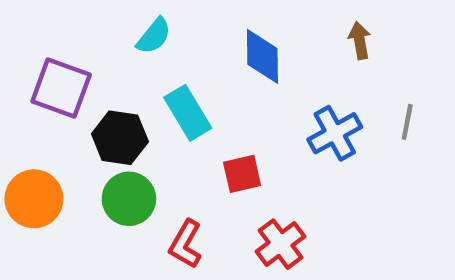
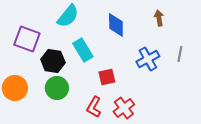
cyan semicircle: (154, 36) -> (68, 16), size x1.4
red L-shape: (185, 244) -> (94, 107), moved

